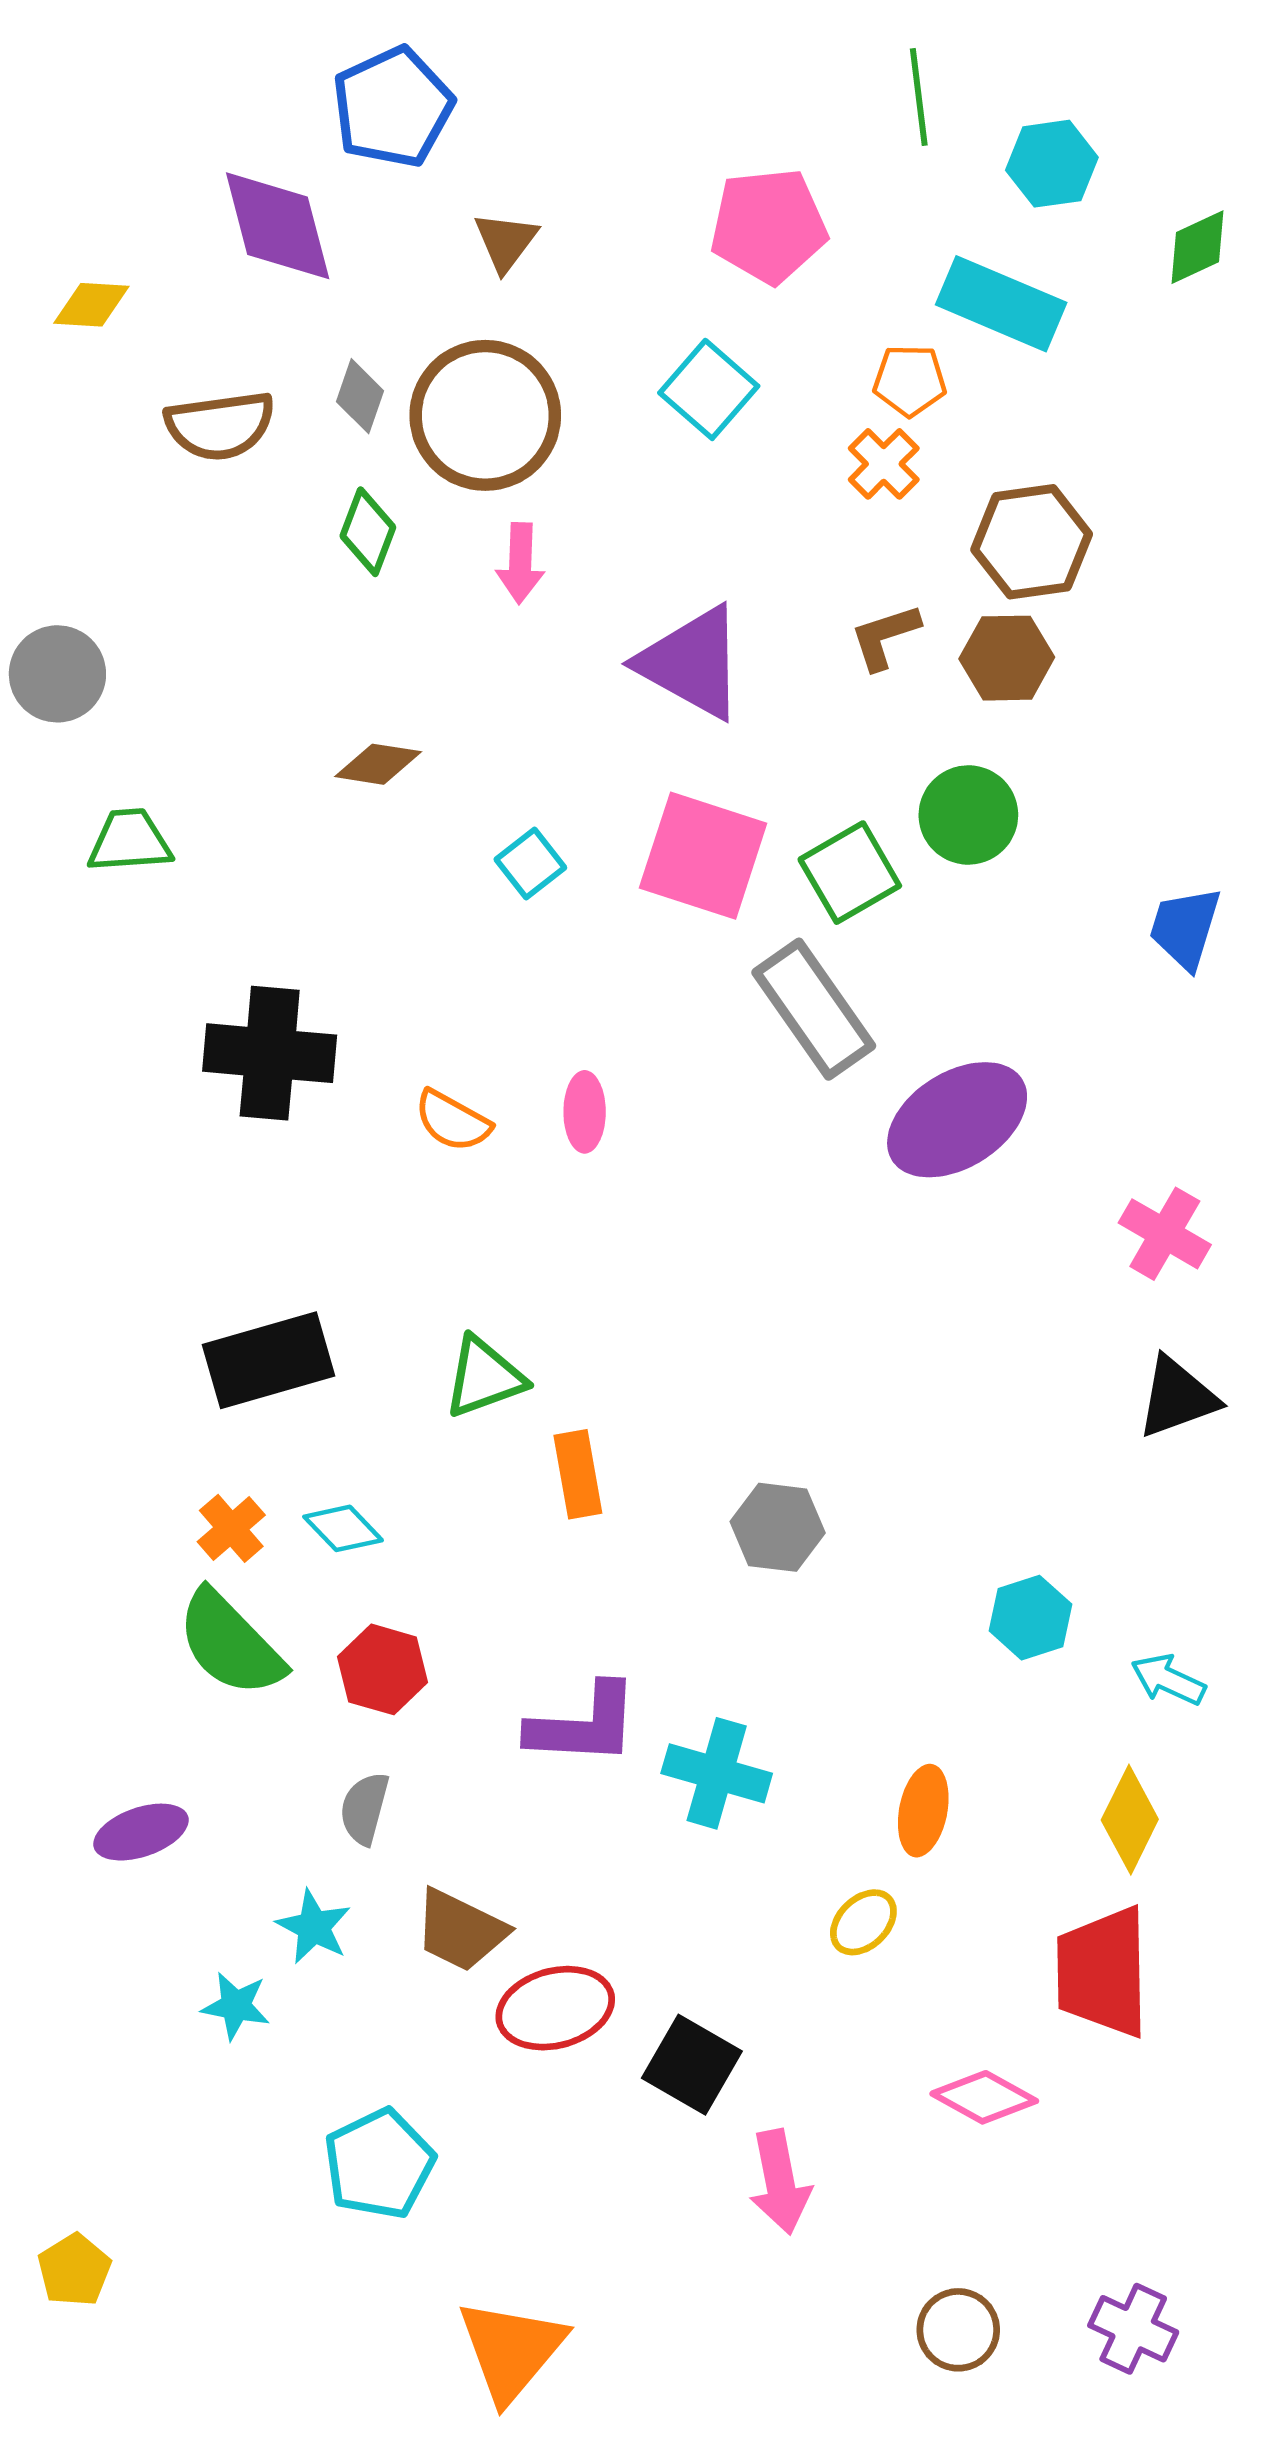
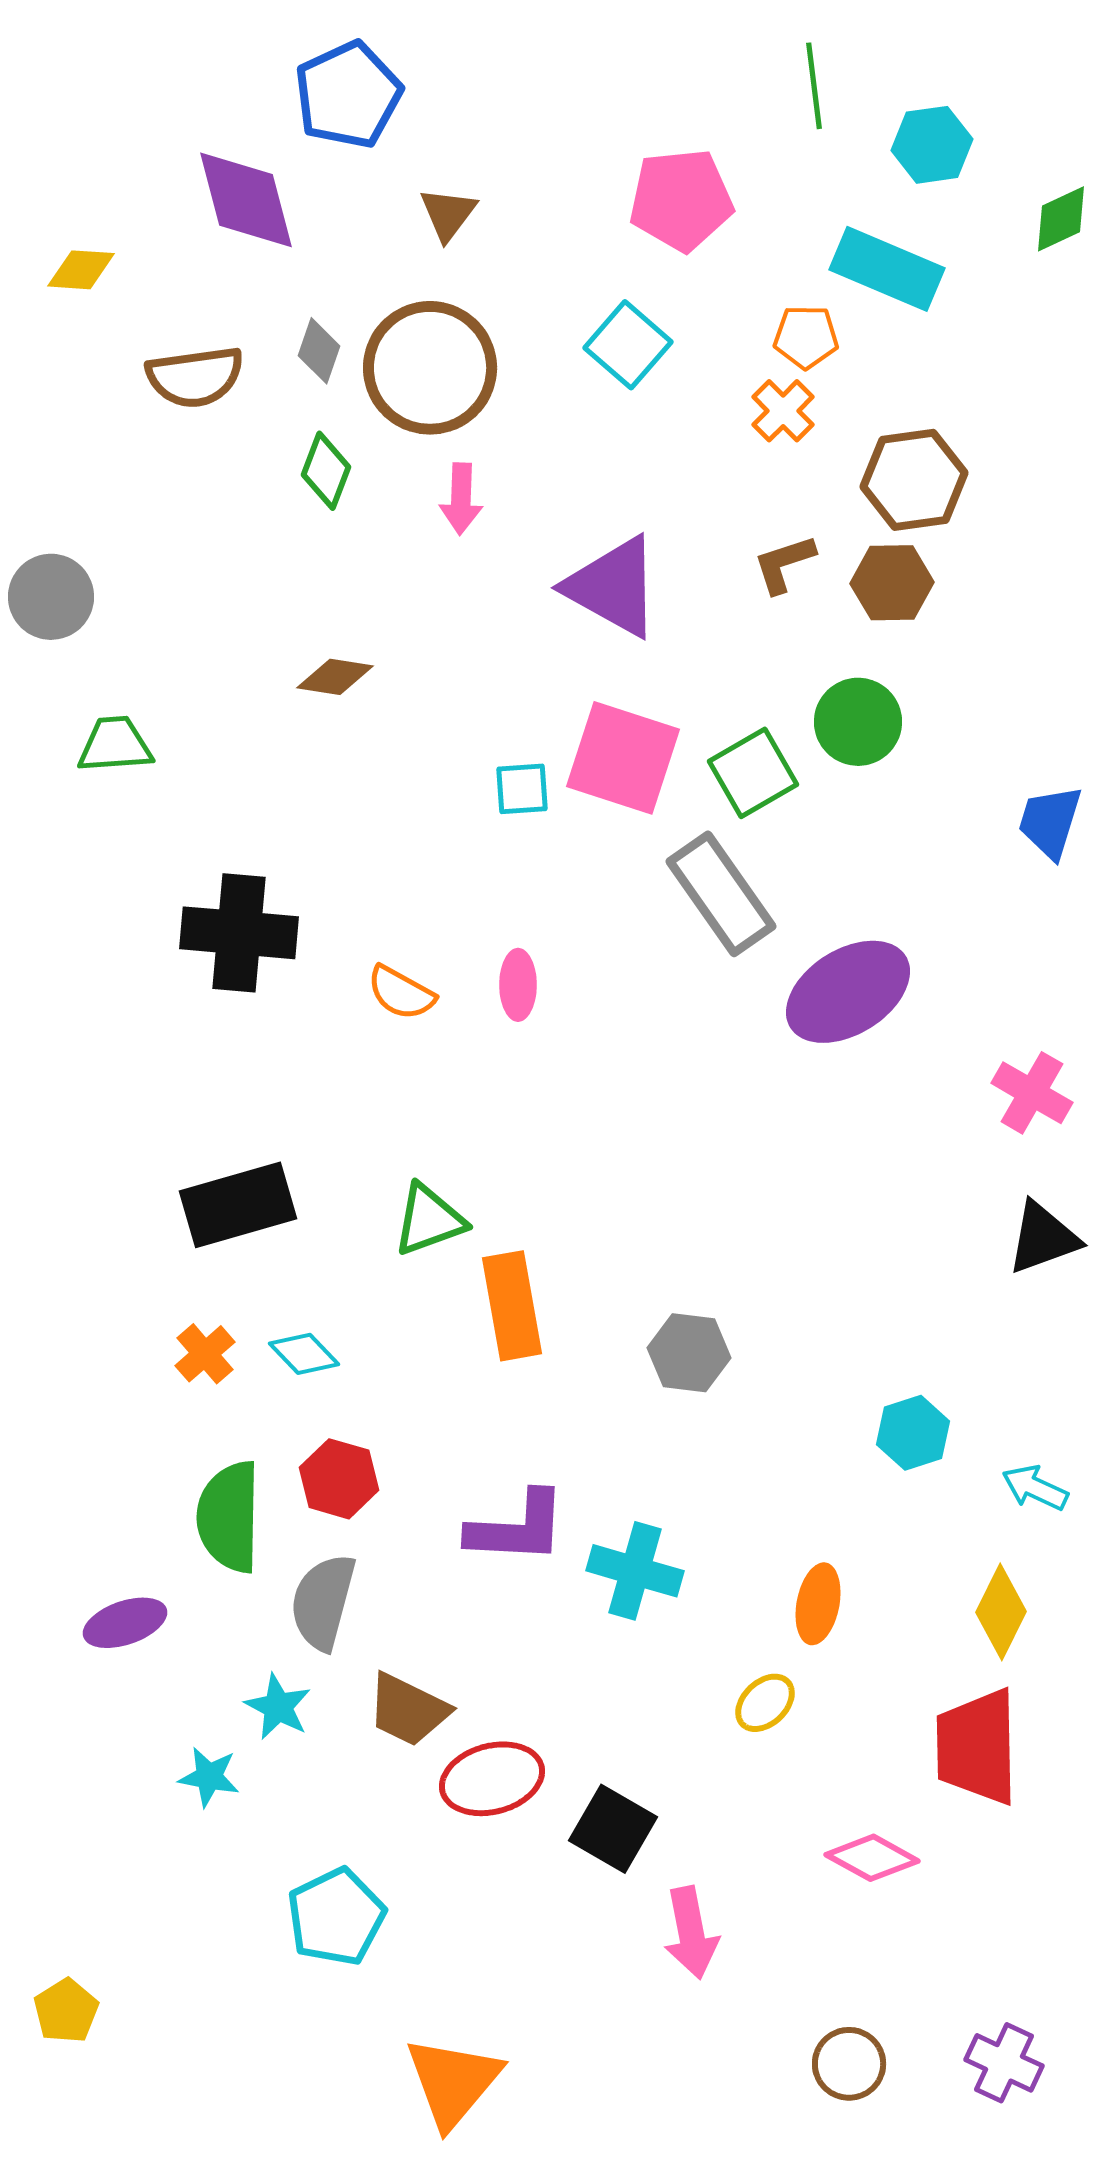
cyan square: (530, 864) -> (522, 789), moved, turned 34
orange rectangle: (578, 1474) -> (512, 1306), size x1.4
green semicircle: (230, 1644) -> (229, 1517), moved, turned 45
gray semicircle: (364, 1808) -> (323, 1602), size x1.5

